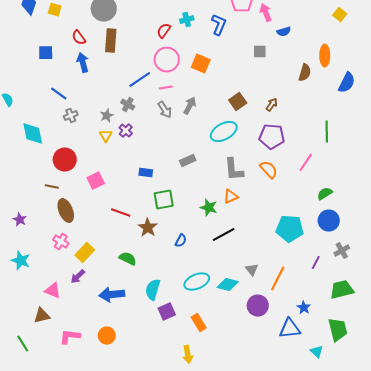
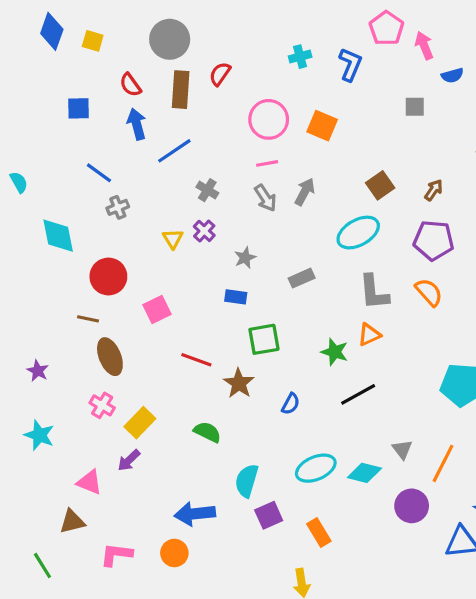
red semicircle: (164, 31) -> (220, 74), moved
blue line: (140, 80) -> (174, 151), moved
gray star: (107, 116) -> (245, 258), moved
blue arrow: (112, 295) -> (195, 514), moved

